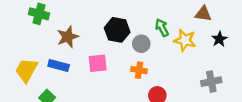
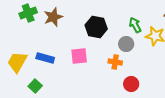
green cross: (39, 14) -> (28, 13), turned -36
brown star: (68, 37) -> (53, 17), moved
gray circle: (141, 44) -> (126, 44), moved

